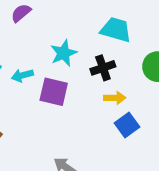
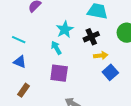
cyan arrow: (22, 75) -> (56, 48), moved, turned 80
purple square: (54, 92) -> (59, 73), moved

